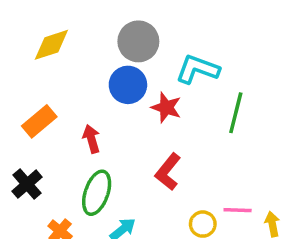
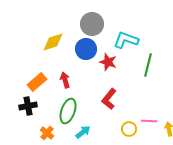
yellow diamond: (51, 45) -> (53, 42), moved
orange rectangle: (39, 121) -> (37, 82), moved
black cross: (27, 184) -> (28, 106), turned 30

